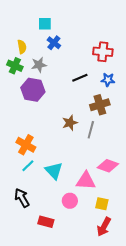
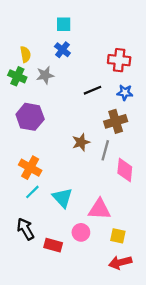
cyan square: (45, 24) -> (64, 24), moved
purple hexagon: (33, 90) -> (30, 117), moved
pink diamond: (108, 166) -> (125, 170), moved, turned 75
red rectangle: (46, 222) -> (53, 245), moved
red arrow: (104, 227) -> (120, 262), turned 48

